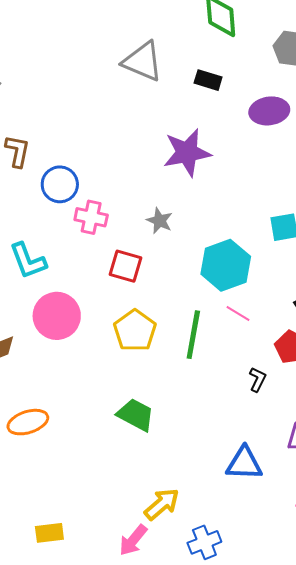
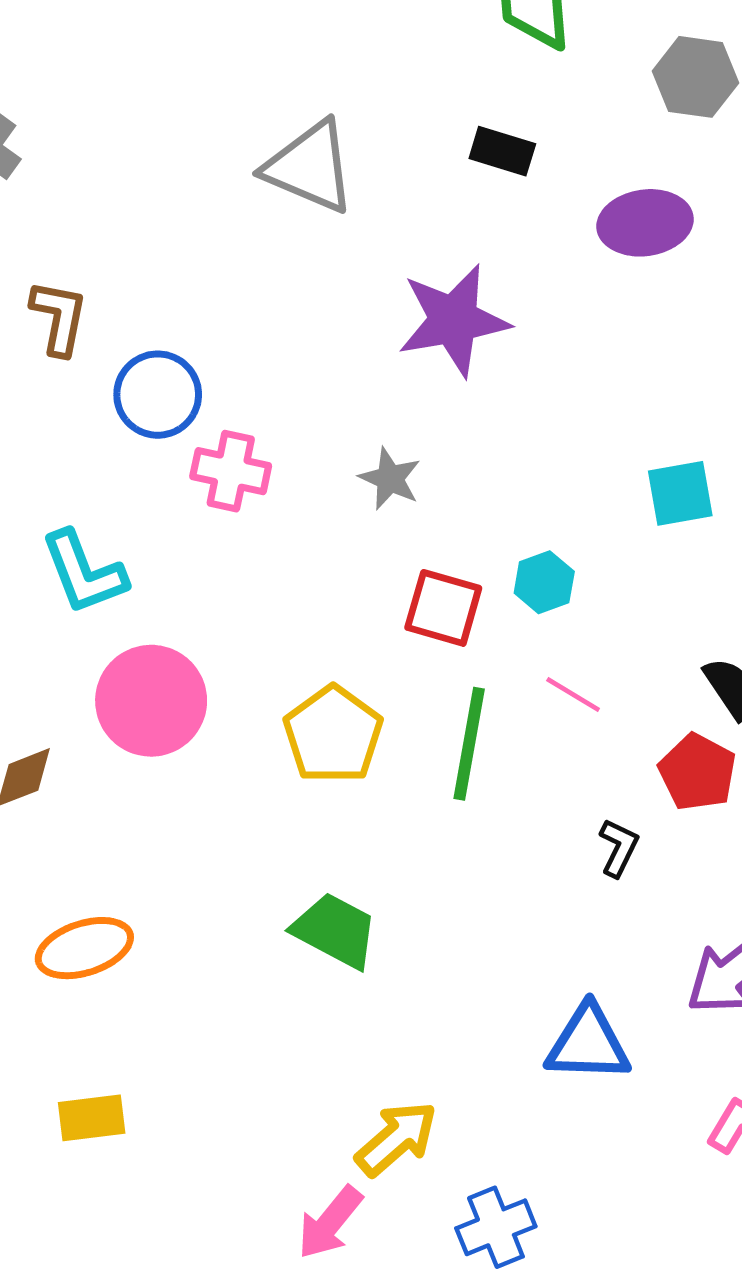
gray triangle: (143, 61) -> (310, 167), moved
cyan hexagon: (226, 265) -> (544, 582), size x0.5
red square: (126, 266) -> (443, 608), moved
yellow rectangle: (49, 533) -> (92, 1118), moved

